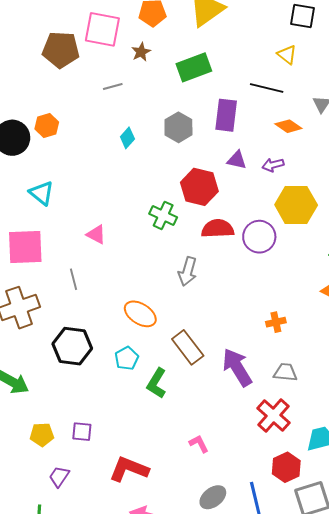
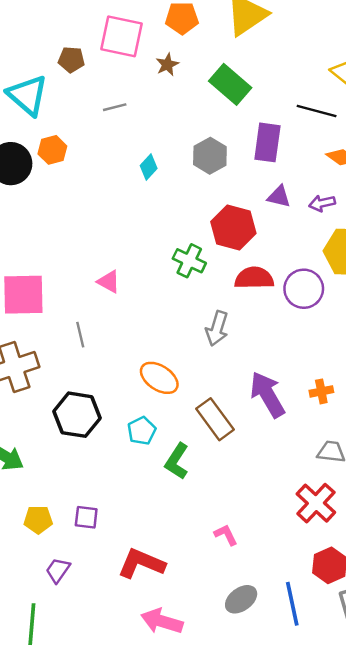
brown pentagon: (61, 50) -> (71, 60), size x0.6
green rectangle: (194, 67) -> (230, 84), turned 60
gray line: (113, 86) -> (115, 107), moved
cyan triangle: (42, 193) -> (28, 95), moved, size x1.4
purple arrow: (237, 367) -> (267, 395), moved

